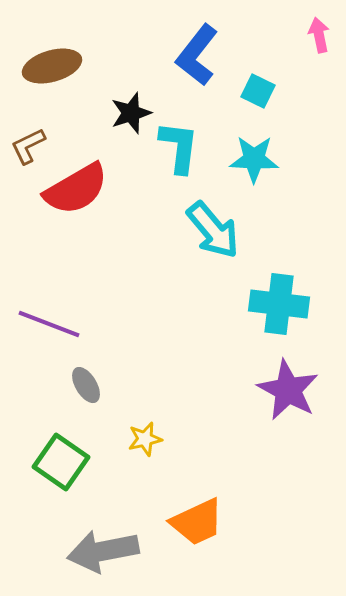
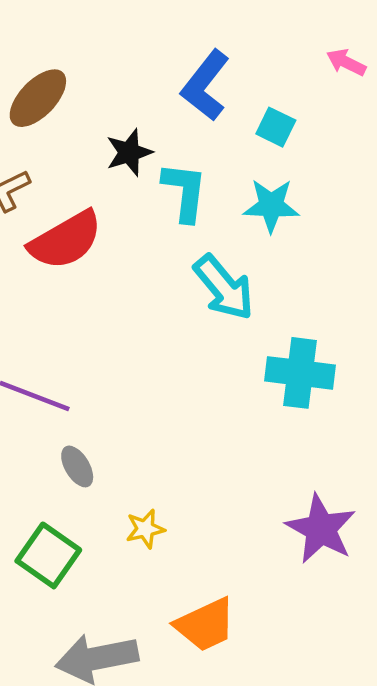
pink arrow: (319, 35) -> (346, 62), turned -52
brown ellipse: (52, 66) -> (38, 98), turned -30
purple star: (288, 390) -> (321, 529), moved

